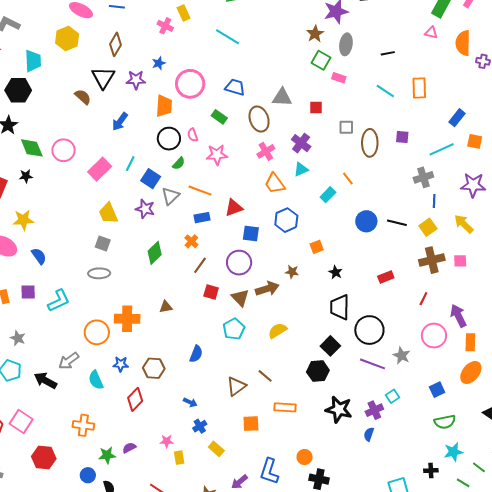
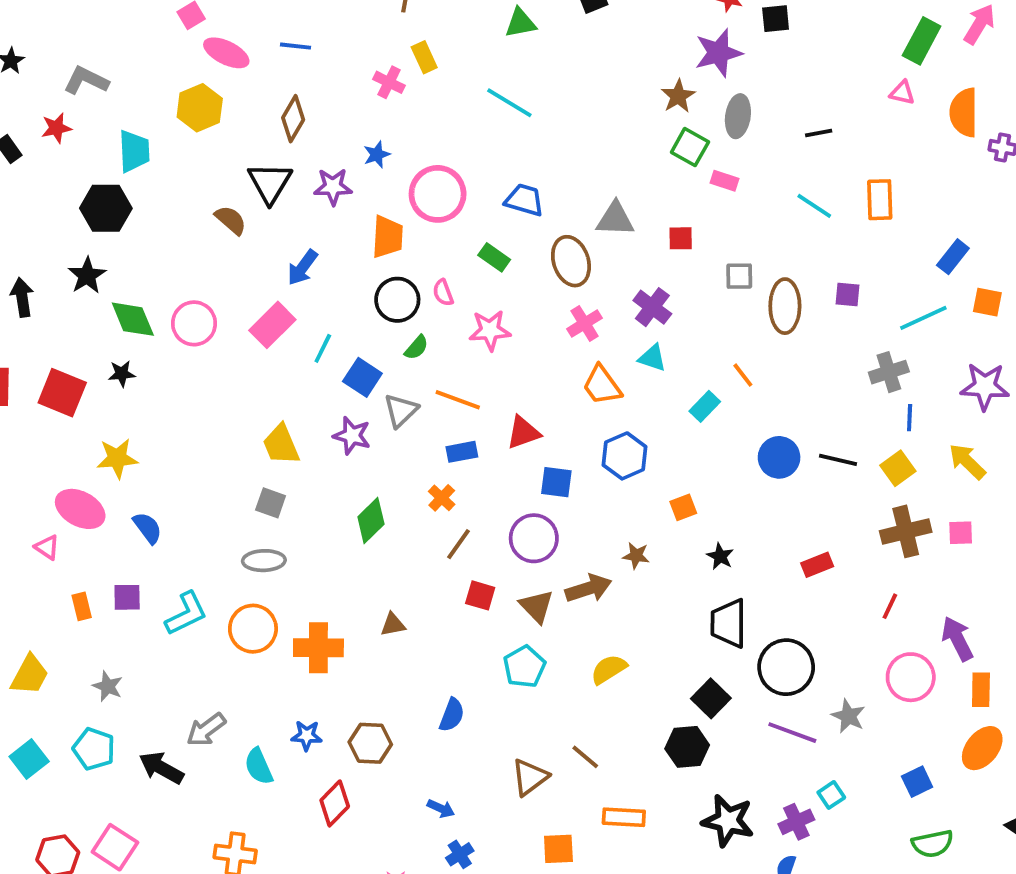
pink rectangle: (100, 169) -> (272, 325), moved
cyan triangle: (301, 169) -> (652, 358), turned 42
orange circle: (97, 332) -> (253, 629), moved

